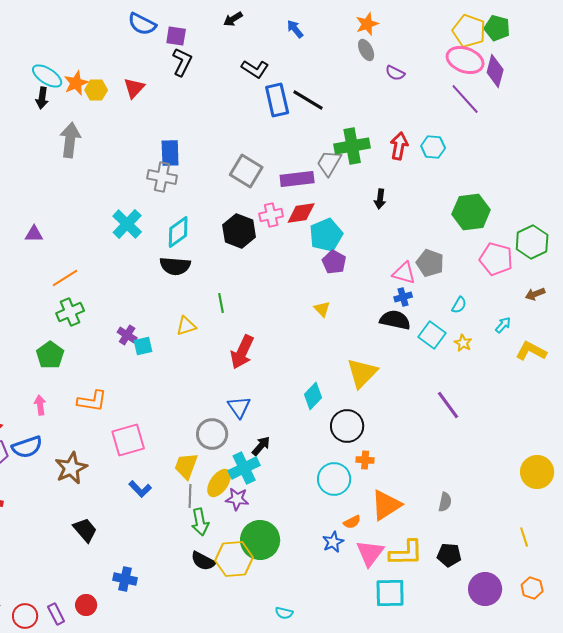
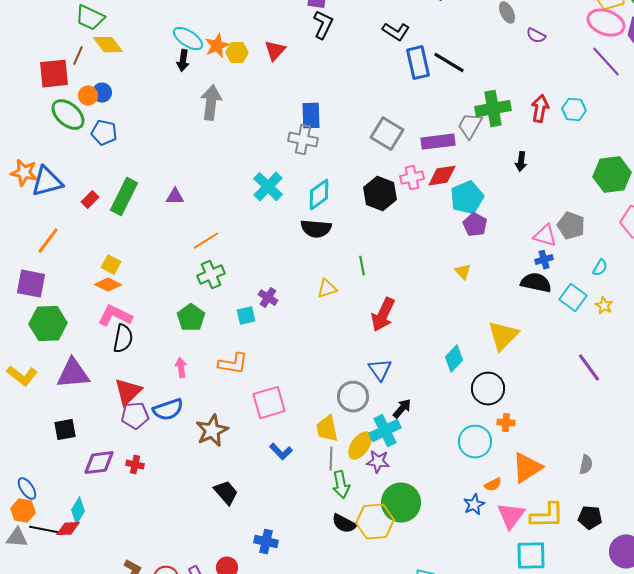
cyan square: (143, 346) -> (246, 316), moved
yellow trapezoid: (186, 466) -> (327, 429), turned -32

